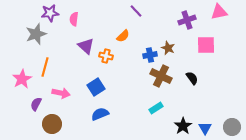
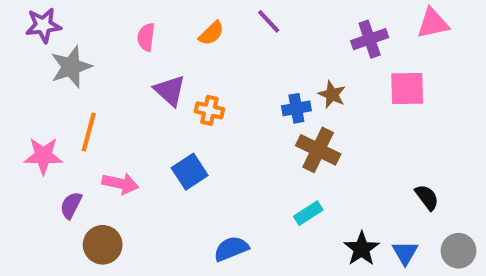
purple star: (50, 13) -> (43, 25), moved
orange semicircle: (123, 36) -> (211, 33), moved
black semicircle: (192, 78) -> (427, 197), moved
pink star: (22, 79) -> (43, 156), turned 30
blue semicircle: (100, 114) -> (231, 249), moved

